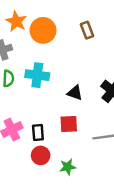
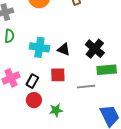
cyan cross: (37, 75) -> (39, 47), moved
black rectangle: (38, 133) -> (32, 81), turned 32

